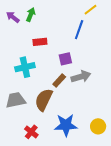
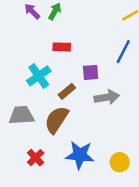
blue line: (79, 30) -> (123, 52), moved
cyan cross: (25, 67) -> (39, 76), turned -30
brown rectangle: (59, 80) -> (67, 91), moved

